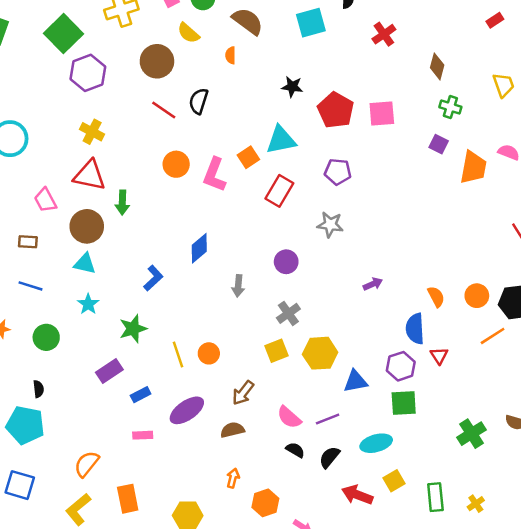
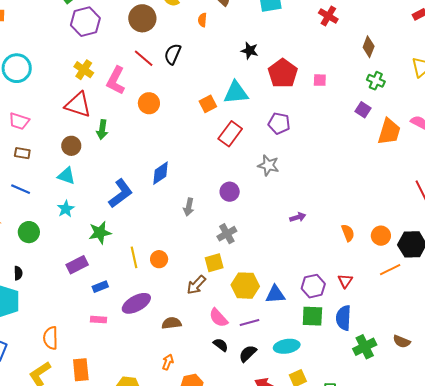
red cross: (384, 34) -> (328, 16), turned -30
pink square: (382, 114) -> (320, 80), size x0.6
pink L-shape: (214, 175) -> (116, 80), moved
pink trapezoid: (45, 200) -> (19, 121), moved, turned -50
brown circle: (87, 226) -> (71, 146), size x0.7
blue L-shape: (153, 278) -> (121, 193), size x1.4
blue semicircle: (415, 329) -> (343, 318), moved
yellow hexagon: (320, 353) -> (245, 286), moved
brown arrow: (243, 393) -> (196, 285), moved
orange semicircle: (87, 464) -> (51, 338), turned -45

